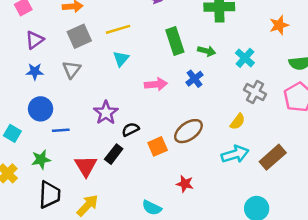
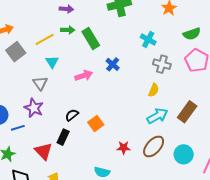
green arrow: (207, 51) -> (68, 30), moved
gray triangle: (72, 69) -> (40, 83), moved
purple star: (106, 113) -> (34, 108), moved
brown ellipse: (188, 131) -> (154, 147), moved

